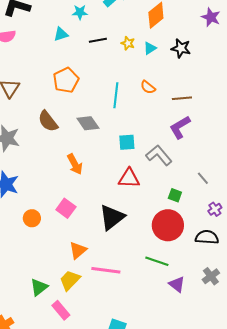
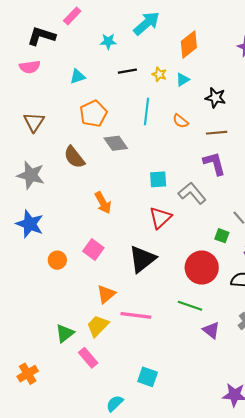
cyan triangle: (61, 34) -> (77, 76), moved
black star: (181, 48) -> (216, 98), moved
cyan line: (116, 95) -> (147, 111), moved
gray diamond: (88, 123) -> (116, 143), moved
purple L-shape: (180, 127) -> (214, 163), turned 105
red triangle: (129, 178) -> (160, 218), turned -45
green square: (175, 195) -> (222, 236), moved

